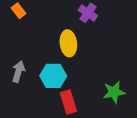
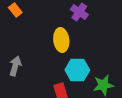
cyan hexagon: (53, 76) -> (77, 70), moved

